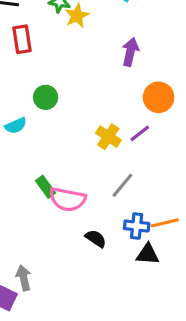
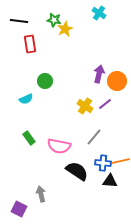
purple arrow: (130, 52) -> (99, 74), moved
green rectangle: (46, 187) -> (29, 138), moved
black semicircle: (96, 239) -> (77, 171), size x1.6
gray arrow: (24, 278) -> (41, 194), moved

